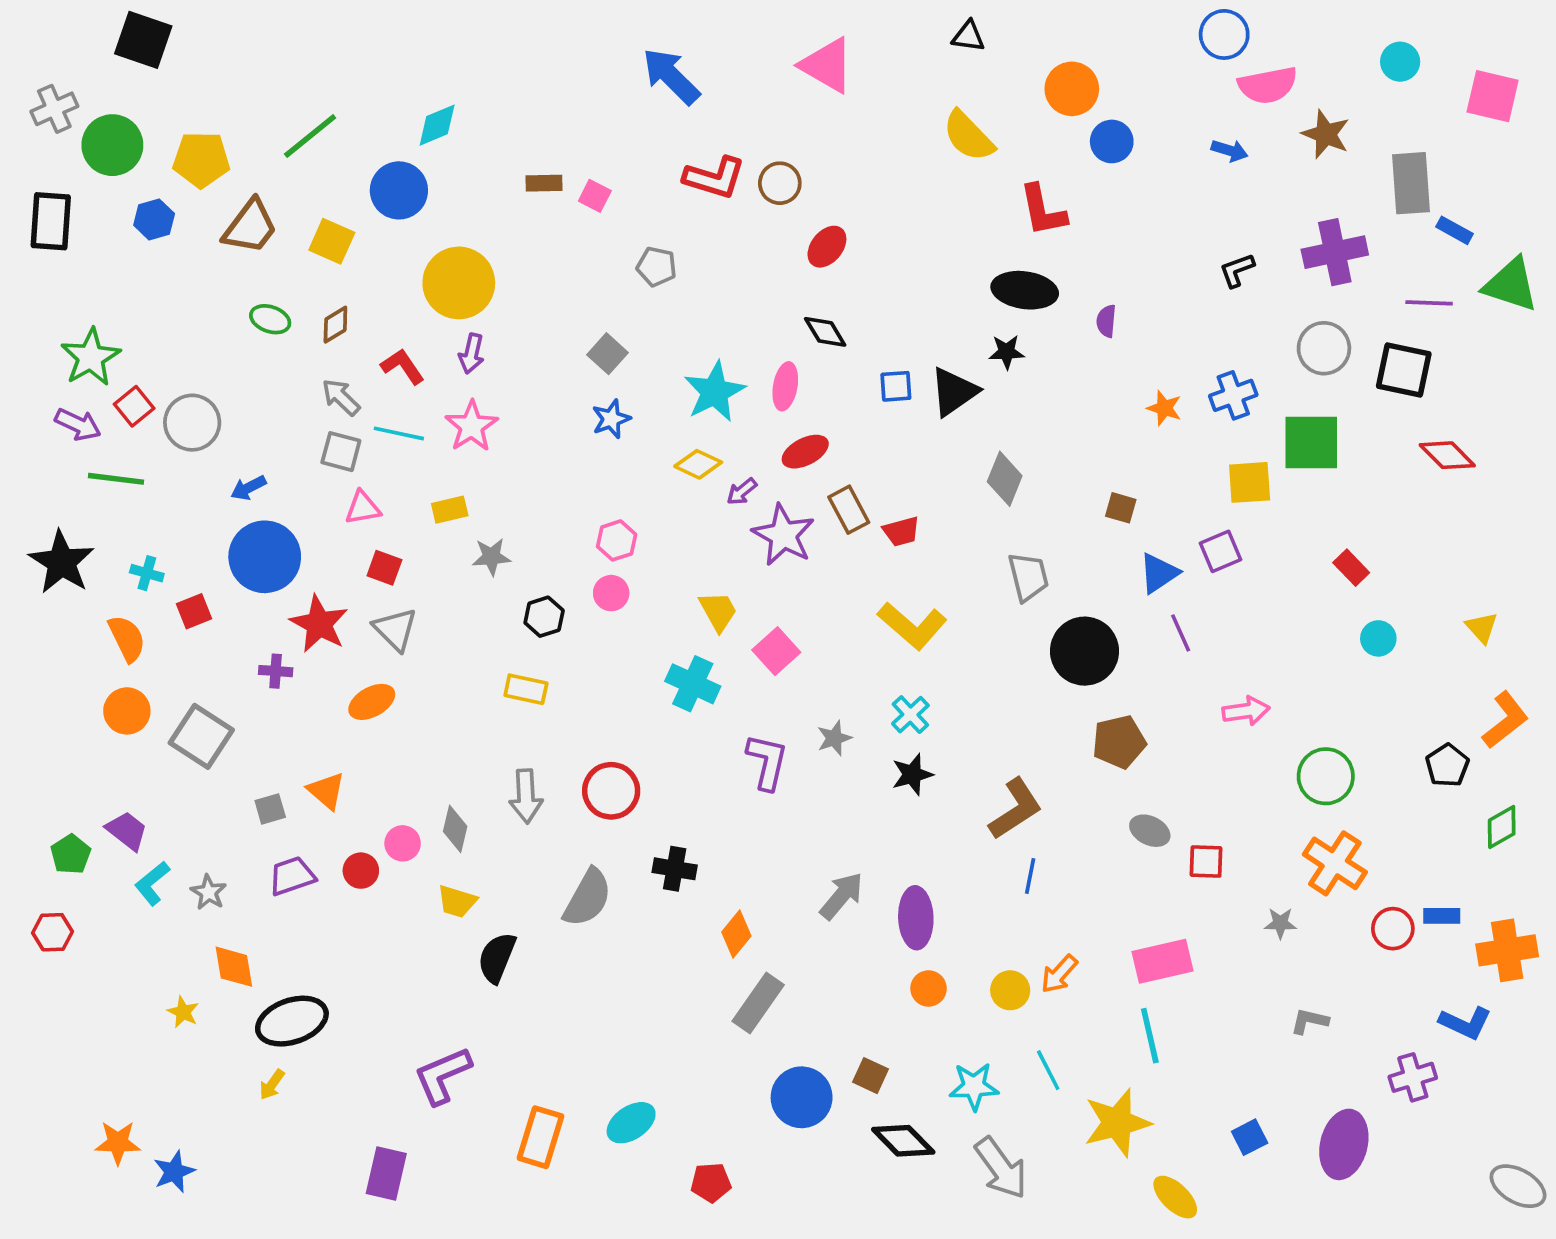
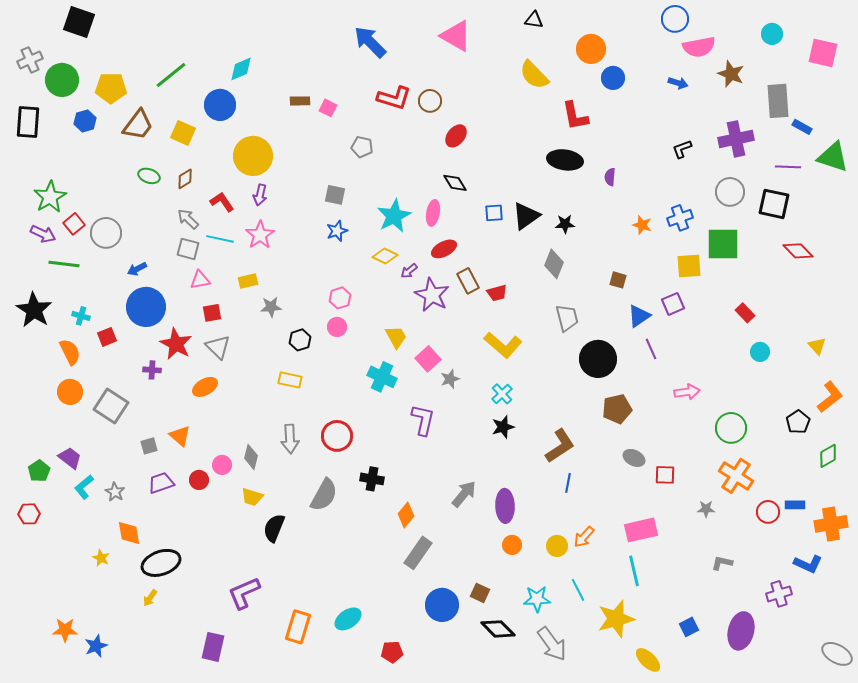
black star: (1007, 352) -> (565, 224), moved
gray square: (608, 354) -> (335, 195), turned -30
red square: (384, 568) -> (212, 313), turned -30
gray star: (834, 738) -> (450, 379), moved

